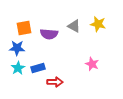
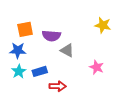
gray triangle: (74, 26) -> (67, 50), moved

